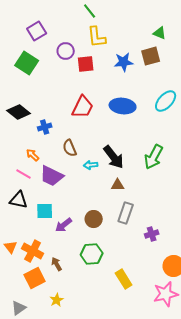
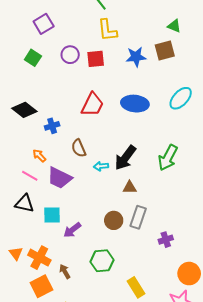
purple circle: (66, 51) -> (70, 55), moved
green square: (27, 63) -> (33, 58), size x0.7
black arrow: (114, 157) -> (125, 158), turned 75
brown circle: (94, 219) -> (114, 220), moved

